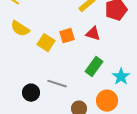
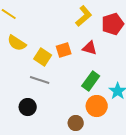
gray line: (57, 84) -> (40, 80), moved
orange circle: (107, 101) -> (97, 106), moved

